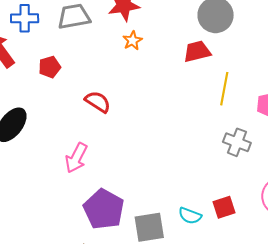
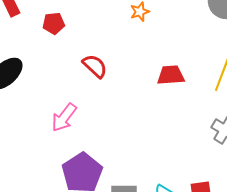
red trapezoid: (197, 51) -> (171, 75), moved

